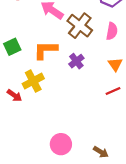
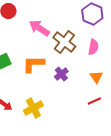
yellow cross: (33, 81) -> (33, 108), moved

